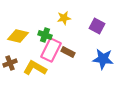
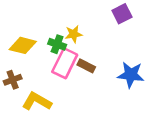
yellow star: (64, 18) -> (74, 34), moved
purple square: (97, 26) -> (122, 14), moved, turned 35
yellow L-shape: (35, 68) -> (37, 101), moved

